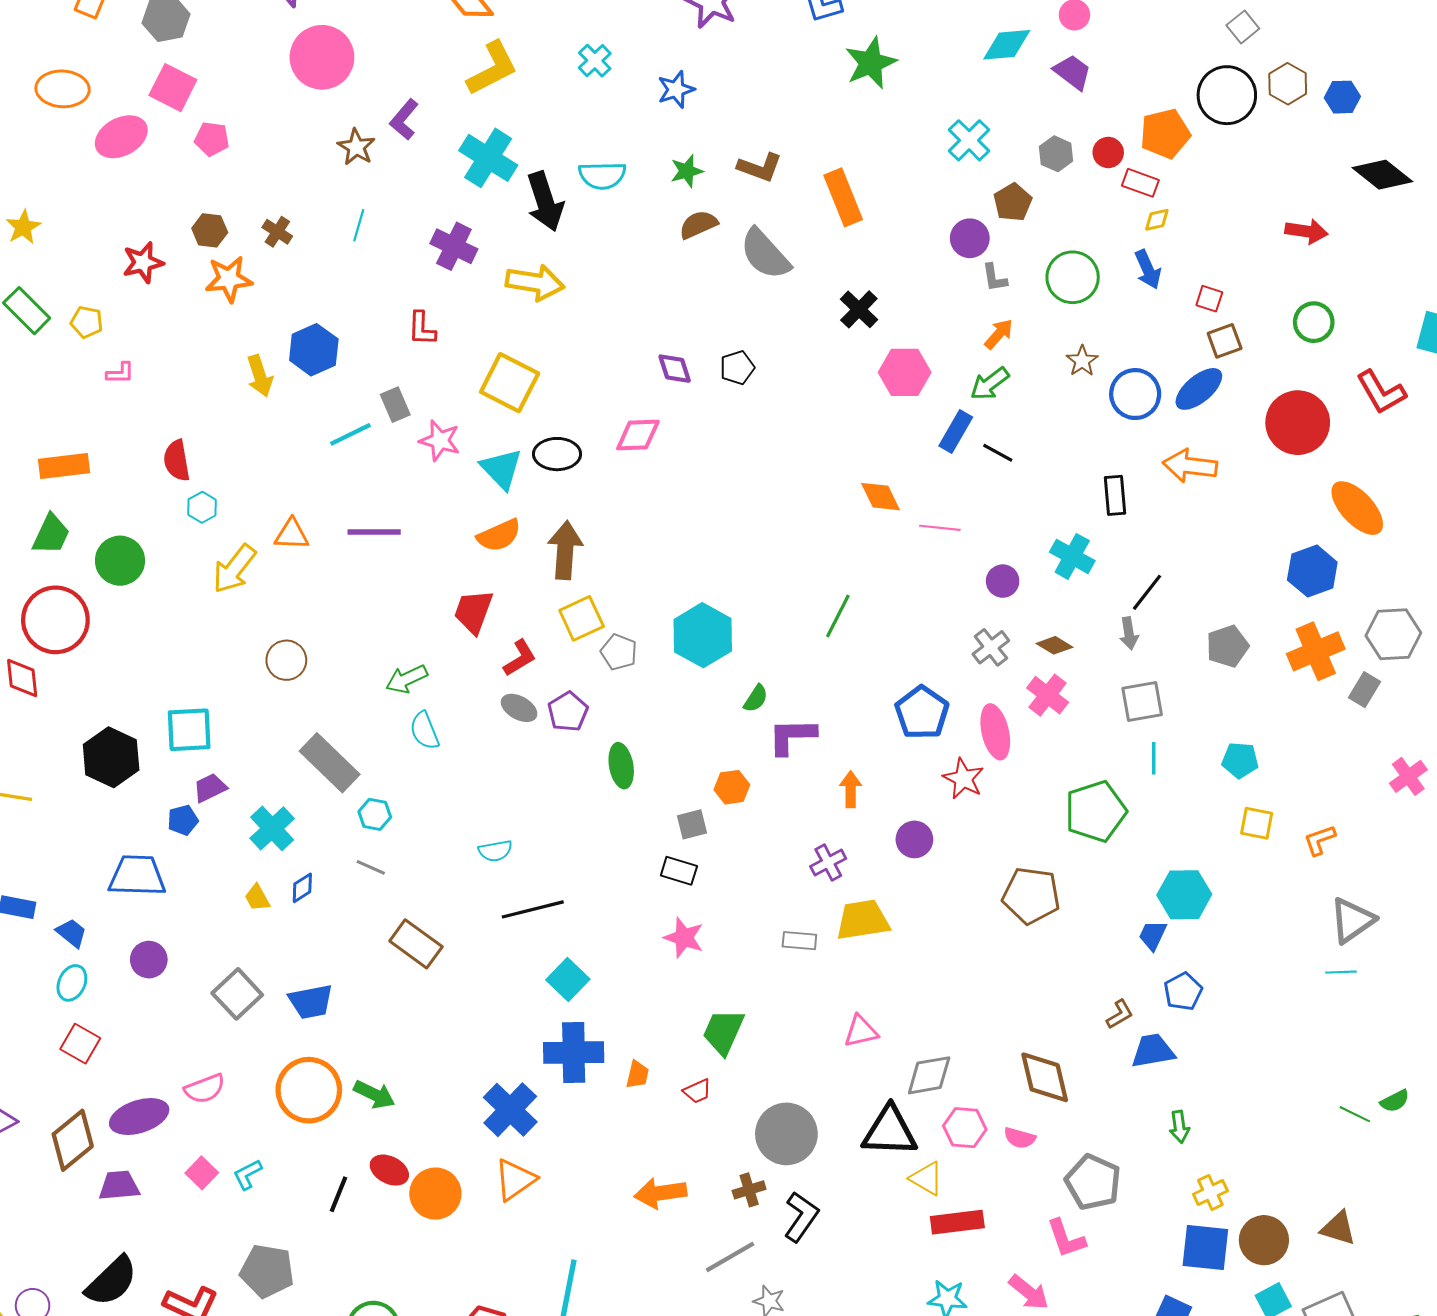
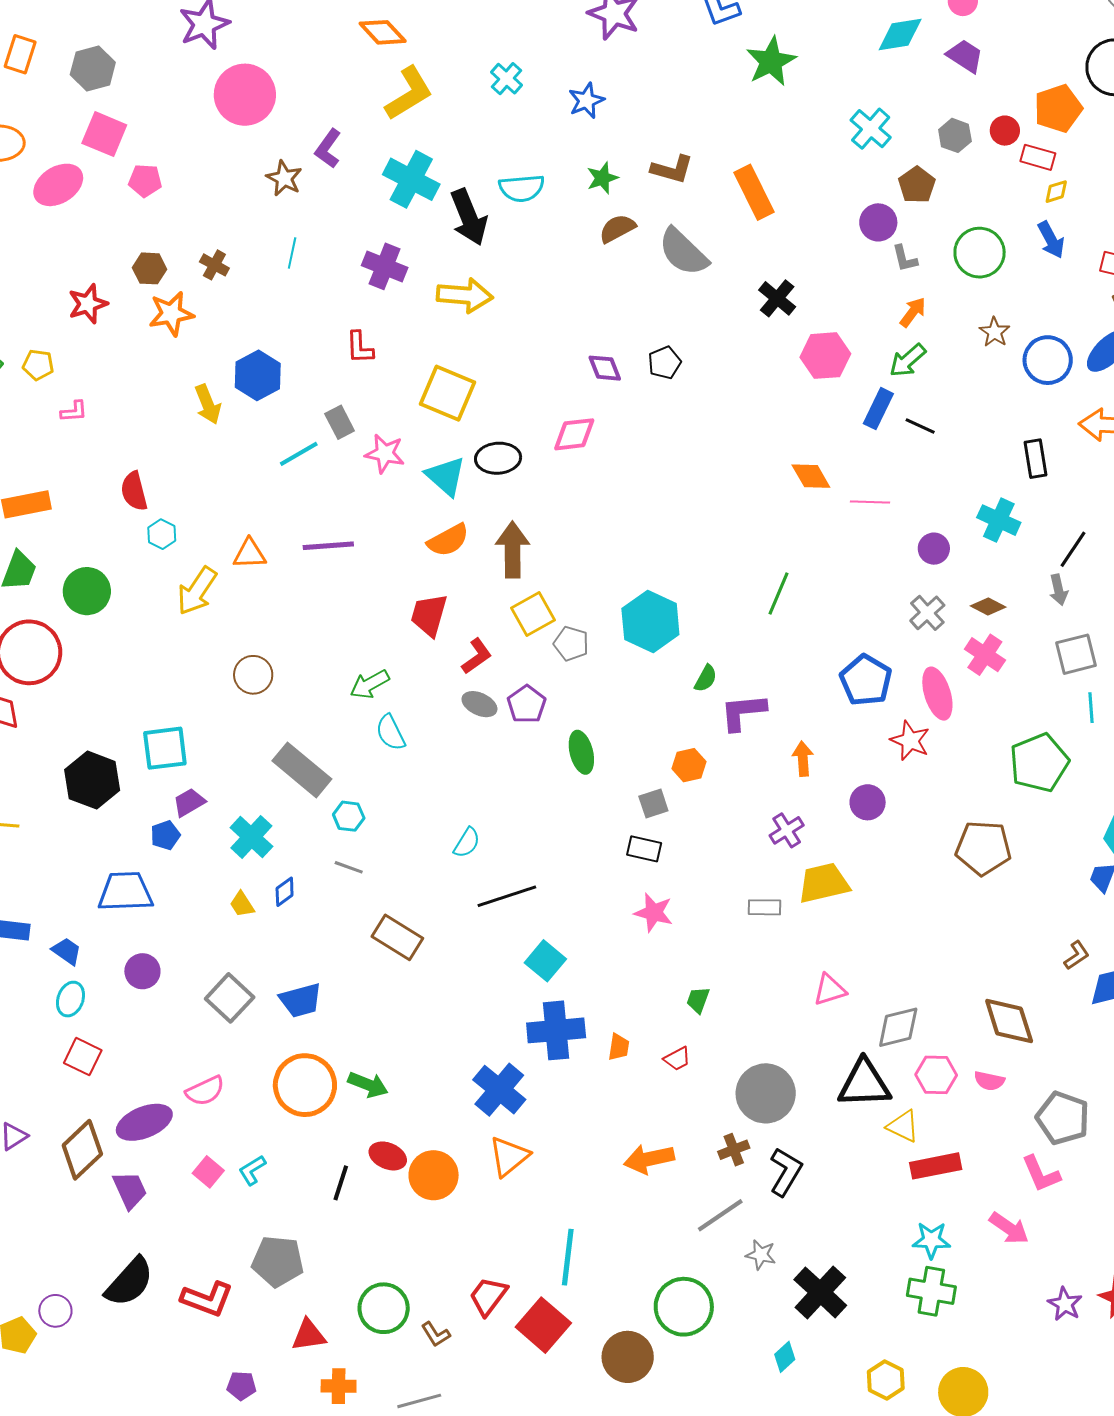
cyan semicircle: (495, 851) -> (467, 843), turned -44
green trapezoid: (723, 1032) -> (698, 1000), size x0.6
purple trapezoid: (119, 1186) -> (130, 1190), turned 75

